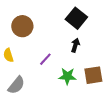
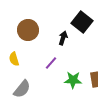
black arrow: (75, 45) -> (63, 38), moved

